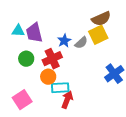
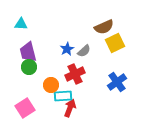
cyan triangle: (18, 31) -> (21, 24), moved
purple trapezoid: (34, 33) -> (28, 52), moved
yellow square: (98, 35) -> (115, 43), moved
red cross: (52, 59) -> (75, 74), moved

